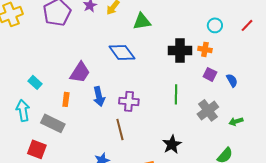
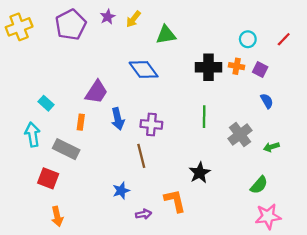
purple square: (210, 74) -> (260, 70), moved

